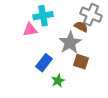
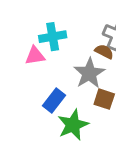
green star: (58, 81) -> (73, 125), size x1.6

